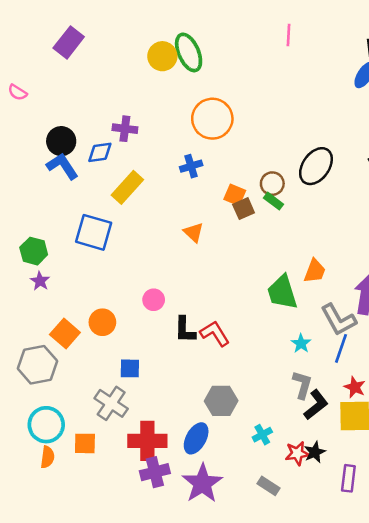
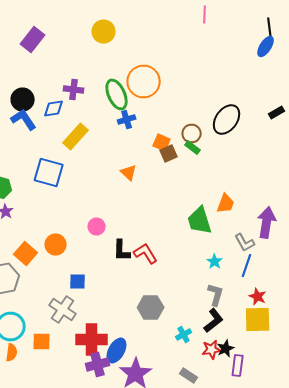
purple rectangle: (69, 42) -> (33, 40), moved
green ellipse: (189, 52) -> (117, 94), moved
gray L-shape: (338, 320) -> (245, 242), size x0.7
black L-shape: (316, 405) -> (214, 320), moved
blue ellipse: (196, 438) -> (117, 350), moved
purple rectangle: (348, 478) -> (238, 366), moved

